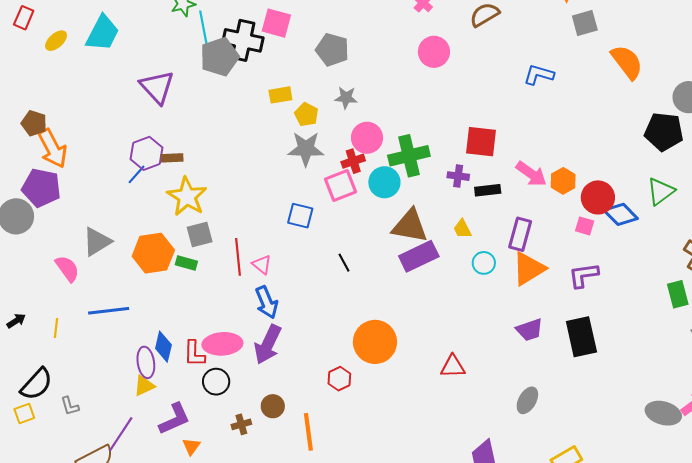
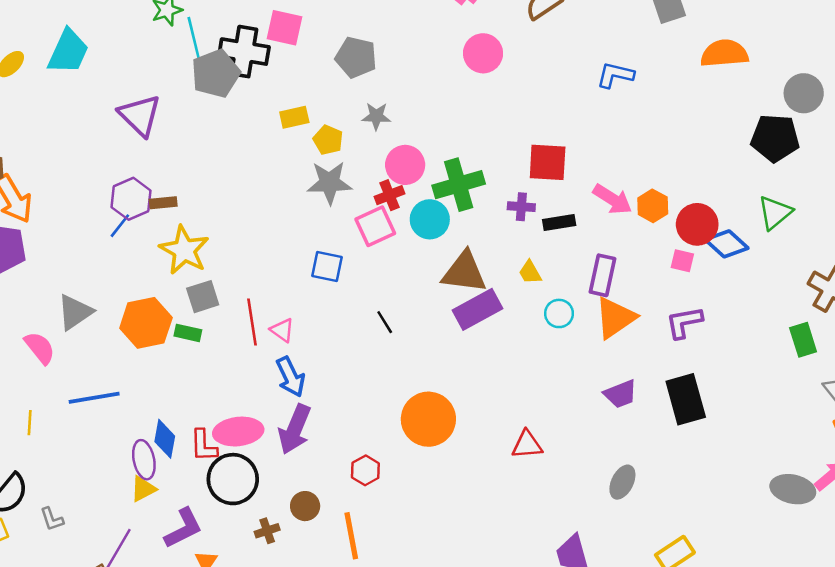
orange semicircle: (627, 62) -> (724, 53), turned -54
red hexagon: (339, 379) -> (365, 470), moved
black circle: (216, 382) -> (233, 479), size x1.5

